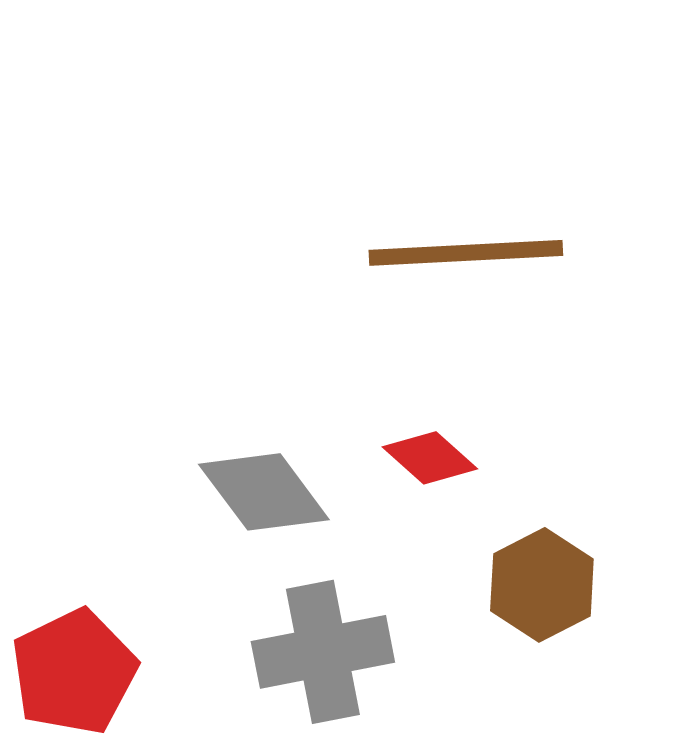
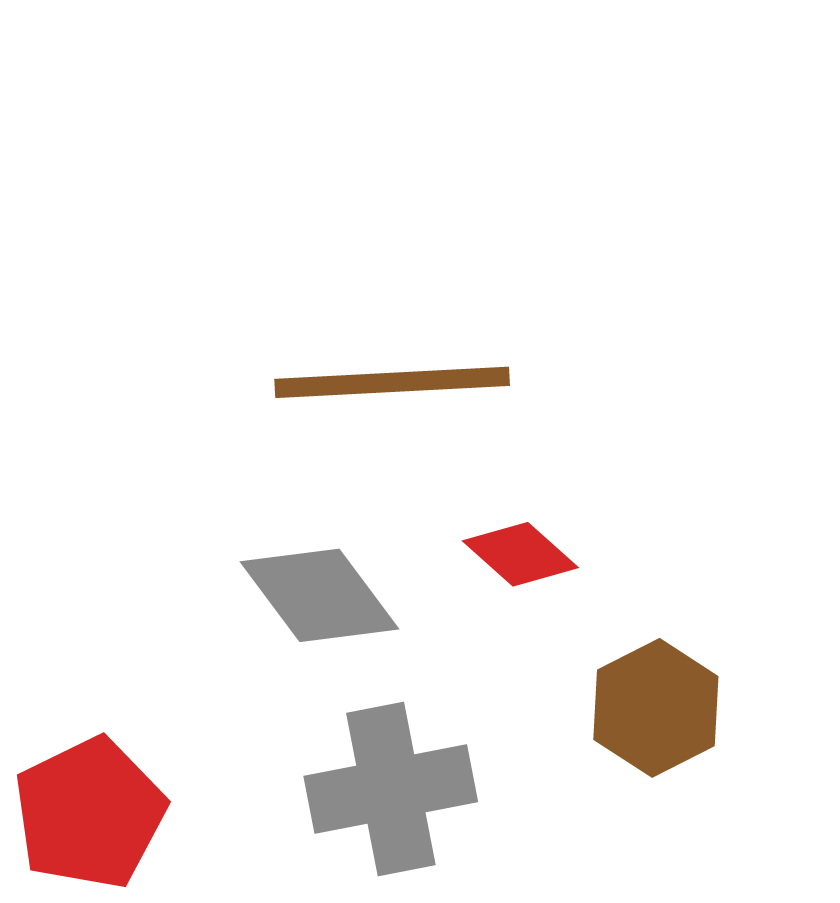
brown line: (466, 253) -> (392, 382), moved

